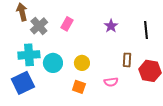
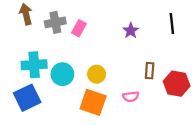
gray cross: (39, 26) -> (55, 22), moved, turned 30
black line: (146, 30) -> (172, 24), moved
orange square: (79, 87) -> (93, 102), size x1.6

